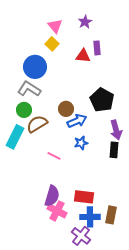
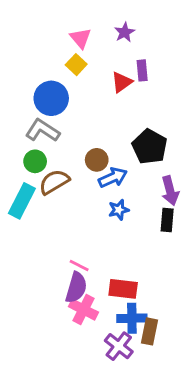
red triangle: (83, 56) -> (122, 82), turned -42
pink line: (54, 156) -> (79, 265), moved
brown rectangle: (111, 215) -> (150, 331), moved

